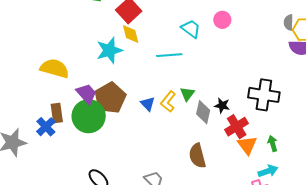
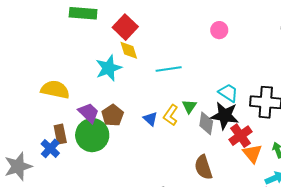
cyan trapezoid: (191, 29) -> (228, 93), moved
brown pentagon: (110, 98) -> (113, 115), size x0.7
black star: (222, 106) -> (225, 116), size x1.8

